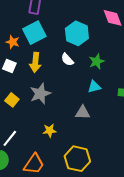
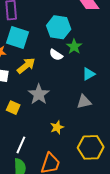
cyan square: (34, 33) -> (18, 37), turned -30
green star: (97, 61) -> (74, 47), moved
yellow arrow: (35, 62) -> (26, 66), turned -120

